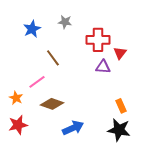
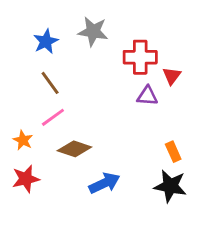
gray star: (65, 22) -> (93, 31), size x1.5
brown line: (53, 58) -> (50, 83), moved

